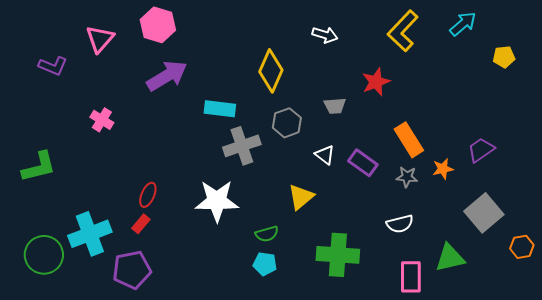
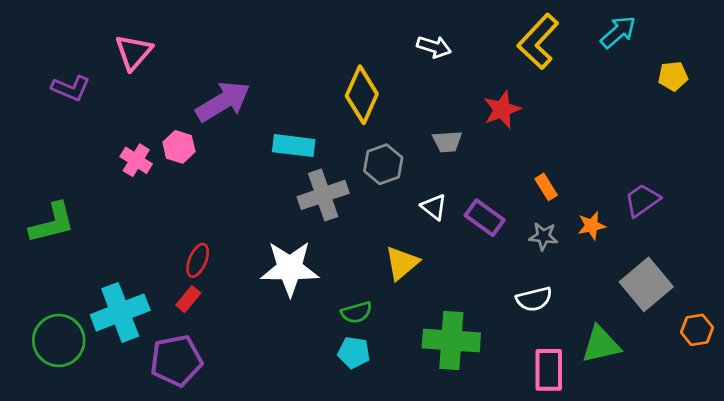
pink hexagon: (158, 25) -> (179, 147), moved, size x0.7
orange rectangle: (409, 140) -> (546, 187), size x0.6

